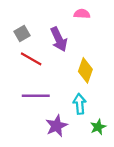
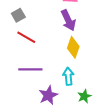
purple arrow: (59, 39) -> (68, 20), moved

